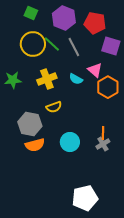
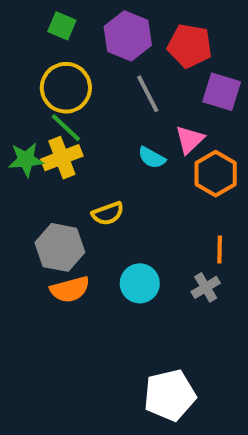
green line: (52, 44) -> (66, 128), moved
pink triangle: (95, 70) -> (190, 140), turned 35
yellow cross: (47, 79) -> (62, 158), moved
orange line: (103, 133) -> (220, 249), moved

